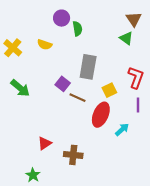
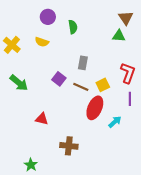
purple circle: (62, 18) -> (48, 17), moved
green triangle: (126, 38) -> (119, 36), turned -32
gray rectangle: (88, 67) -> (83, 63), size x0.6
brown line: (77, 98) -> (81, 87), moved
red triangle: (45, 143) -> (42, 119), moved, turned 48

